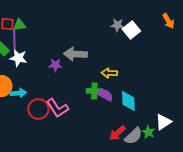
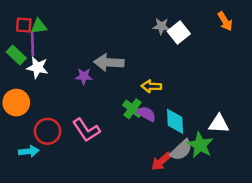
green cross: (94, 91) -> (133, 109), turned 35
cyan arrow: (18, 93) -> (29, 151), moved
red circle: (38, 109) -> (48, 131), moved
white triangle: (163, 122) -> (219, 124), moved, turned 36
green star: (148, 132) -> (200, 145), moved, size x1.5
gray semicircle: (133, 136) -> (181, 150), moved

